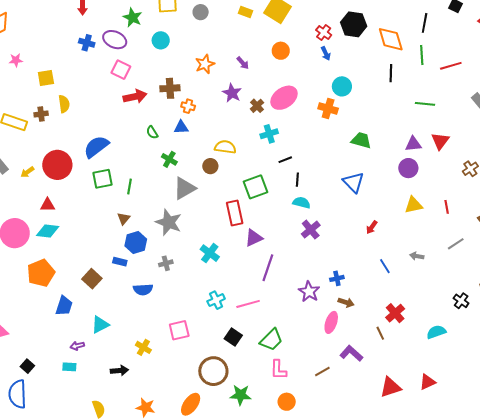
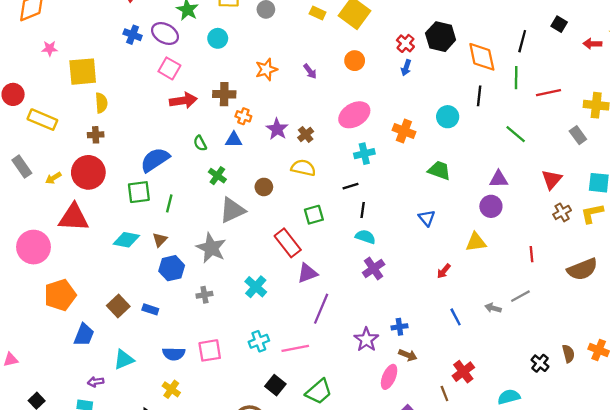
blue arrow: (326, 53) -> (406, 68), turned 40
yellow square: (46, 78) -> (83, 72), size x1.5
cyan circle: (342, 86) -> (448, 117), moved
purple star: (232, 93) -> (277, 129), moved
green line: (425, 104) -> (516, 134), turned 30
brown cross: (257, 106) -> (306, 134), moved
brown cross: (41, 114) -> (96, 135), moved
cyan cross: (269, 134) -> (364, 154), moved
red triangle: (440, 141) -> (552, 179), moved
blue semicircle: (96, 147) -> (155, 160), moved
yellow semicircle: (225, 147) -> (303, 168), moved
blue triangle: (353, 182) -> (427, 218), size x0.7
green square: (255, 187) -> (314, 215), size x0.7
red triangle: (48, 205) -> (74, 218), size x1.8
yellow triangle: (414, 205) -> (476, 242), moved
red rectangle: (235, 213) -> (288, 243), turned -30
cyan diamond: (48, 231) -> (126, 240), moved
gray line: (456, 244) -> (520, 296), moved
blue rectangle: (120, 262) -> (150, 309), moved
blue semicircle: (143, 289) -> (174, 354), moved
pink square: (179, 330) -> (210, 350), moved

